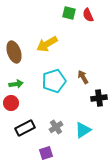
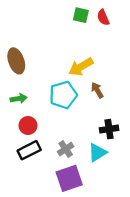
yellow arrow: (47, 44) -> (81, 67), moved
black cross: (99, 98) -> (109, 129), moved
red circle: (11, 103) -> (28, 126), moved
purple square: (46, 153) -> (69, 178), moved, size x1.6

